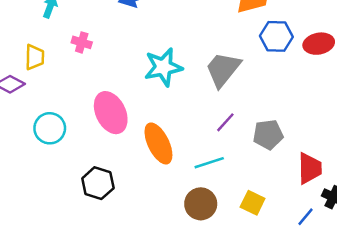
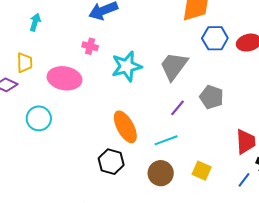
pink cross: (82, 42) -> (90, 46), moved
pink ellipse: (111, 113) -> (64, 78), moved, turned -52
gray pentagon: (268, 135) -> (212, 97), moved, turned 30
black hexagon: (98, 183) -> (111, 162), moved

